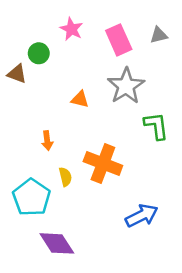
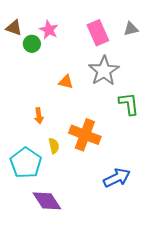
pink star: (71, 29) -> (49, 30), moved
brown triangle: (17, 74) -> (14, 28), moved

